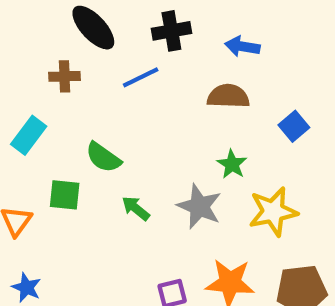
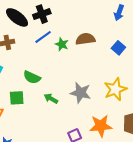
black cross: (171, 31) -> (42, 14), moved
blue arrow: (242, 46) -> (119, 13), moved, turned -70
green star: (232, 164) -> (62, 44), moved

